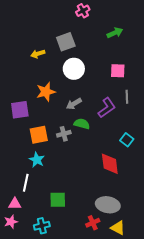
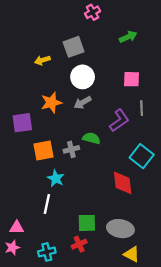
gray arrow: (74, 104) -> (83, 103), moved
cyan square: (127, 140) -> (142, 156), size x1.5
cyan star: (37, 160) -> (56, 178), moved
white line: (26, 183) -> (47, 204), moved
green square: (58, 200) -> (87, 223), moved
red cross: (93, 223) -> (79, 244), moved

